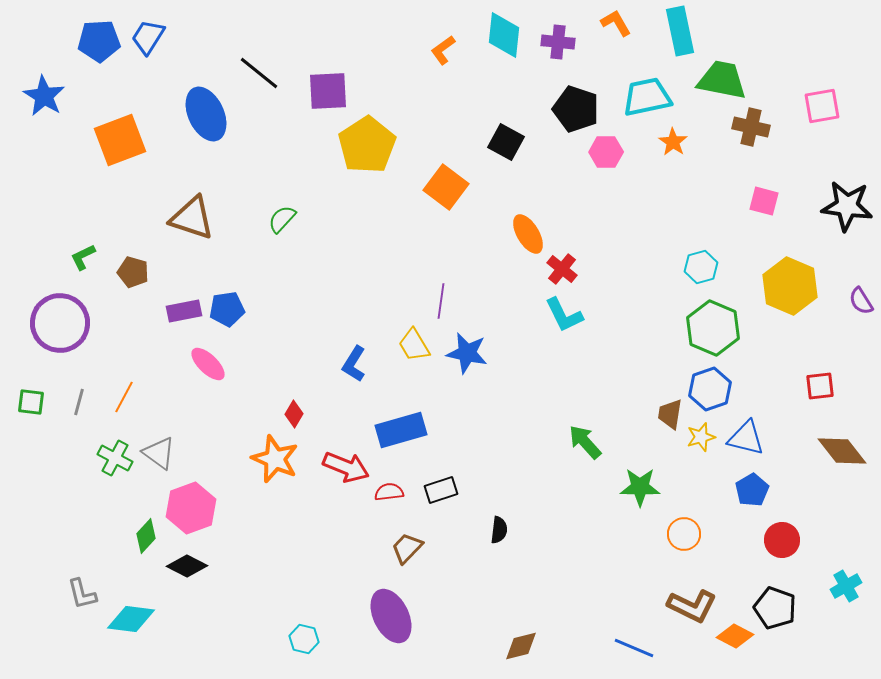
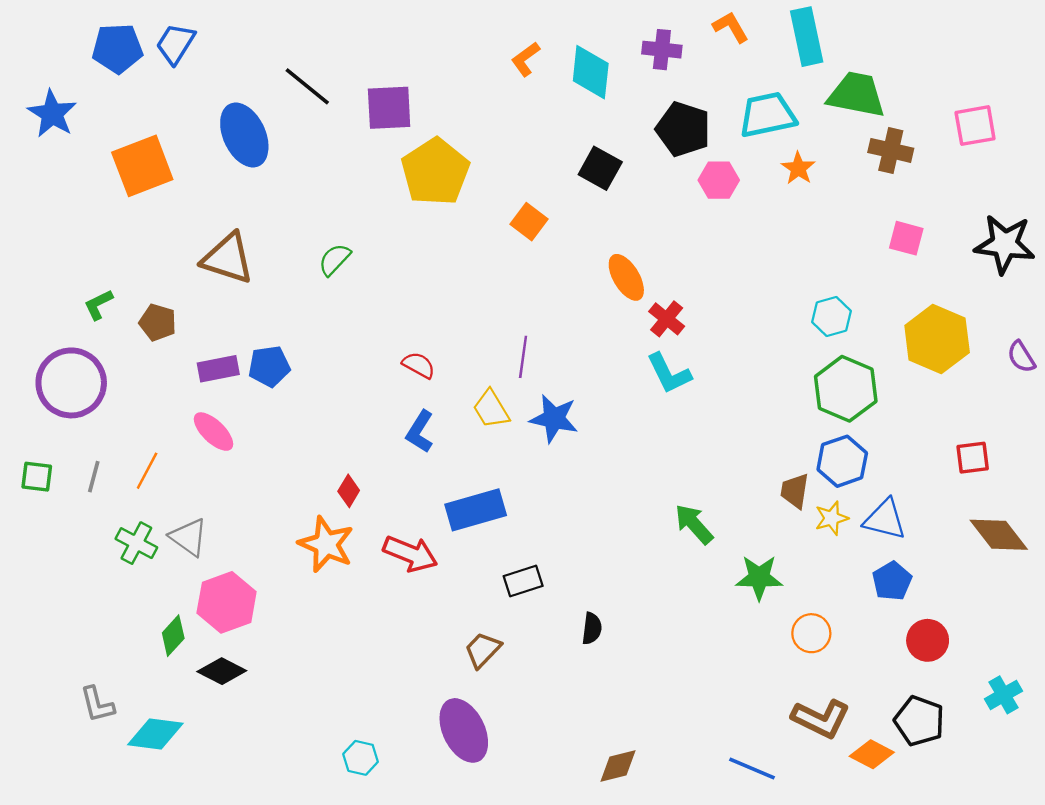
cyan diamond: (504, 35) -> (591, 72), moved
orange square: (446, 187) -> (529, 222), size x0.7
pink ellipse: (208, 364) -> (213, 432), moved
red semicircle: (389, 492) -> (419, 365), moved, turned 36

